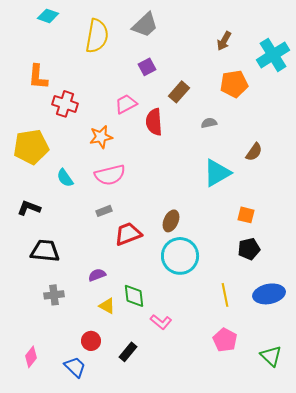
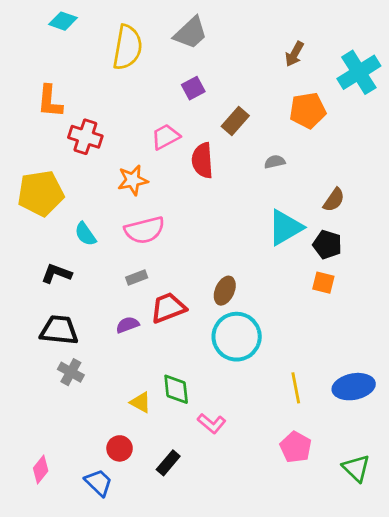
black L-shape: (29, 208) -> (56, 274), moved
black pentagon: (249, 249) -> (327, 245), moved, turned 30
purple semicircle: (97, 275) -> (127, 325), moved
gray cross: (54, 295) -> (71, 372), moved, turned 36

